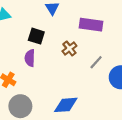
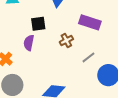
black square: (36, 36) -> (38, 24), turned -35

